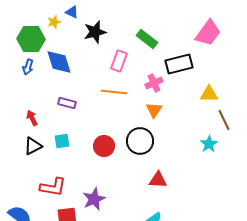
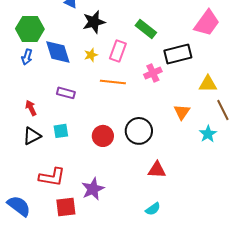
yellow star: (54, 22) -> (91, 55), moved
orange triangle: (154, 110) -> (182, 112), moved

